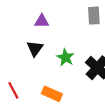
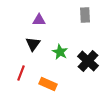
red line: (13, 90) -> (21, 73), moved, turned 49

